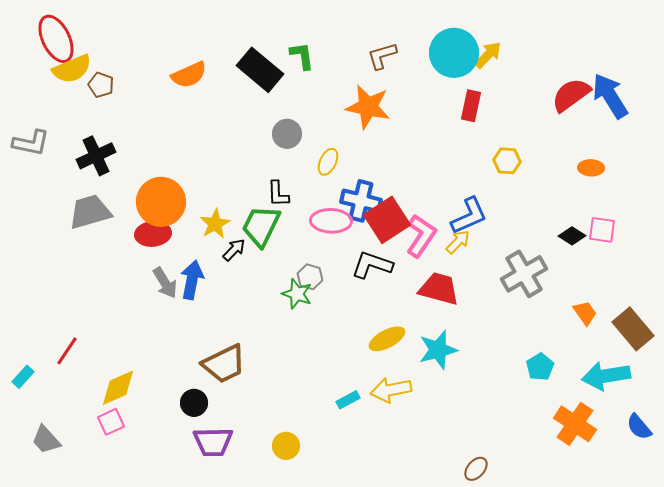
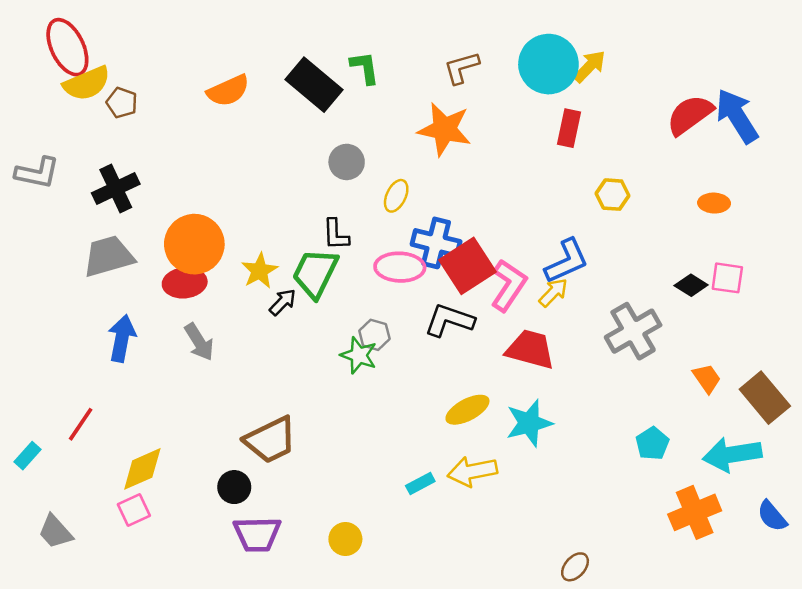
blue arrow: (192, 280) -> (122, 338), moved
orange cross: (575, 424) -> (695, 512), turned 33

